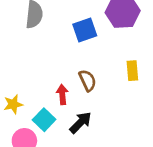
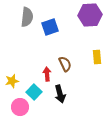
blue square: (85, 30) -> (50, 27), moved
black arrow: (81, 123) -> (60, 94), turned 120

